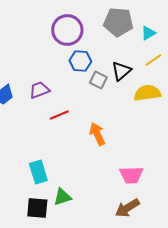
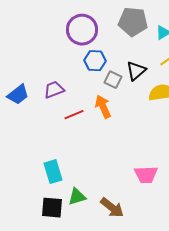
orange arrow: (97, 134) -> (103, 107), moved
brown arrow: (127, 208) -> (112, 208), moved, turned -110

